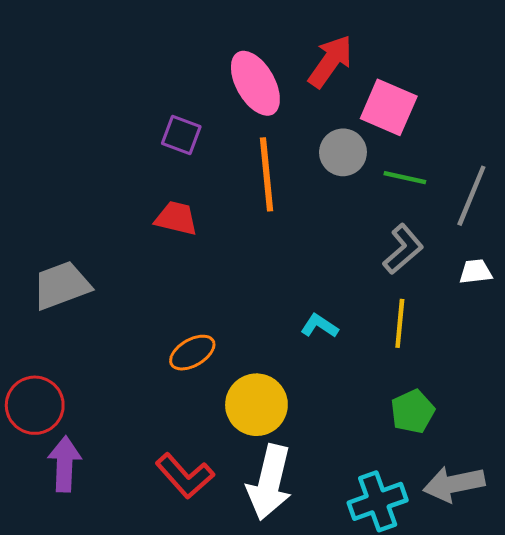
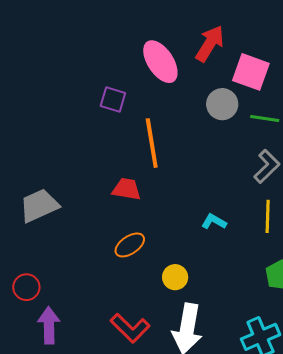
orange line: (267, 174) -> (152, 143), moved
red trapezoid: (176, 218) -> (127, 189), moved
red circle: (35, 405) -> (26, 287), size x0.7
yellow circle: (256, 405) -> (175, 277), size x0.6

